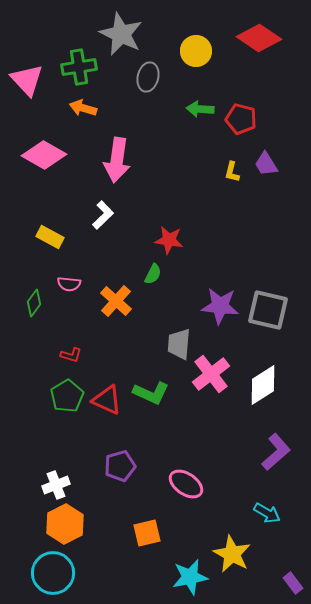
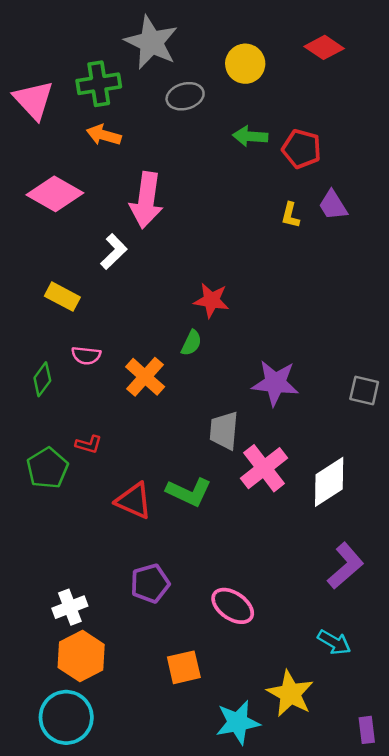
red diamond: (259, 38) -> (324, 47), size x0.7
gray ellipse: (148, 77) -> (185, 96), turned 60
white L-shape: (103, 215) -> (114, 252), moved
gray square: (268, 310) -> (364, 391), moved, size x0.6
green pentagon: (67, 396) -> (47, 468), moved
purple rectangle: (293, 583) -> (367, 730), turned 30

